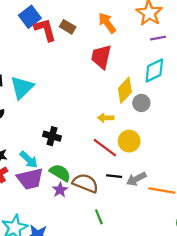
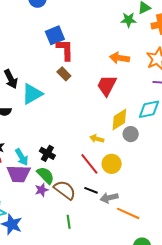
orange arrow: (107, 23) -> (119, 58), turned -60
brown rectangle: (68, 27) -> (64, 74), moved
black cross: (52, 136) -> (47, 153), moved

